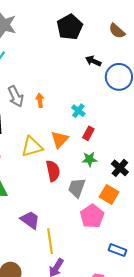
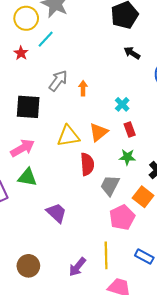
black arrow: (93, 61) -> (132, 53), moved
gray arrow: (16, 96) -> (58, 81), turned -125
red rectangle: (88, 133) -> (130, 130), turned -56
yellow line: (50, 241) -> (106, 255), moved

